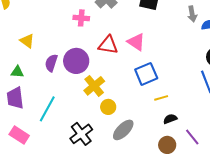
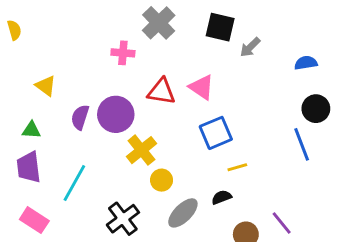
gray arrow: (192, 14) -> (250, 47), moved, turned 56
black semicircle: (170, 119) -> (222, 197), moved

